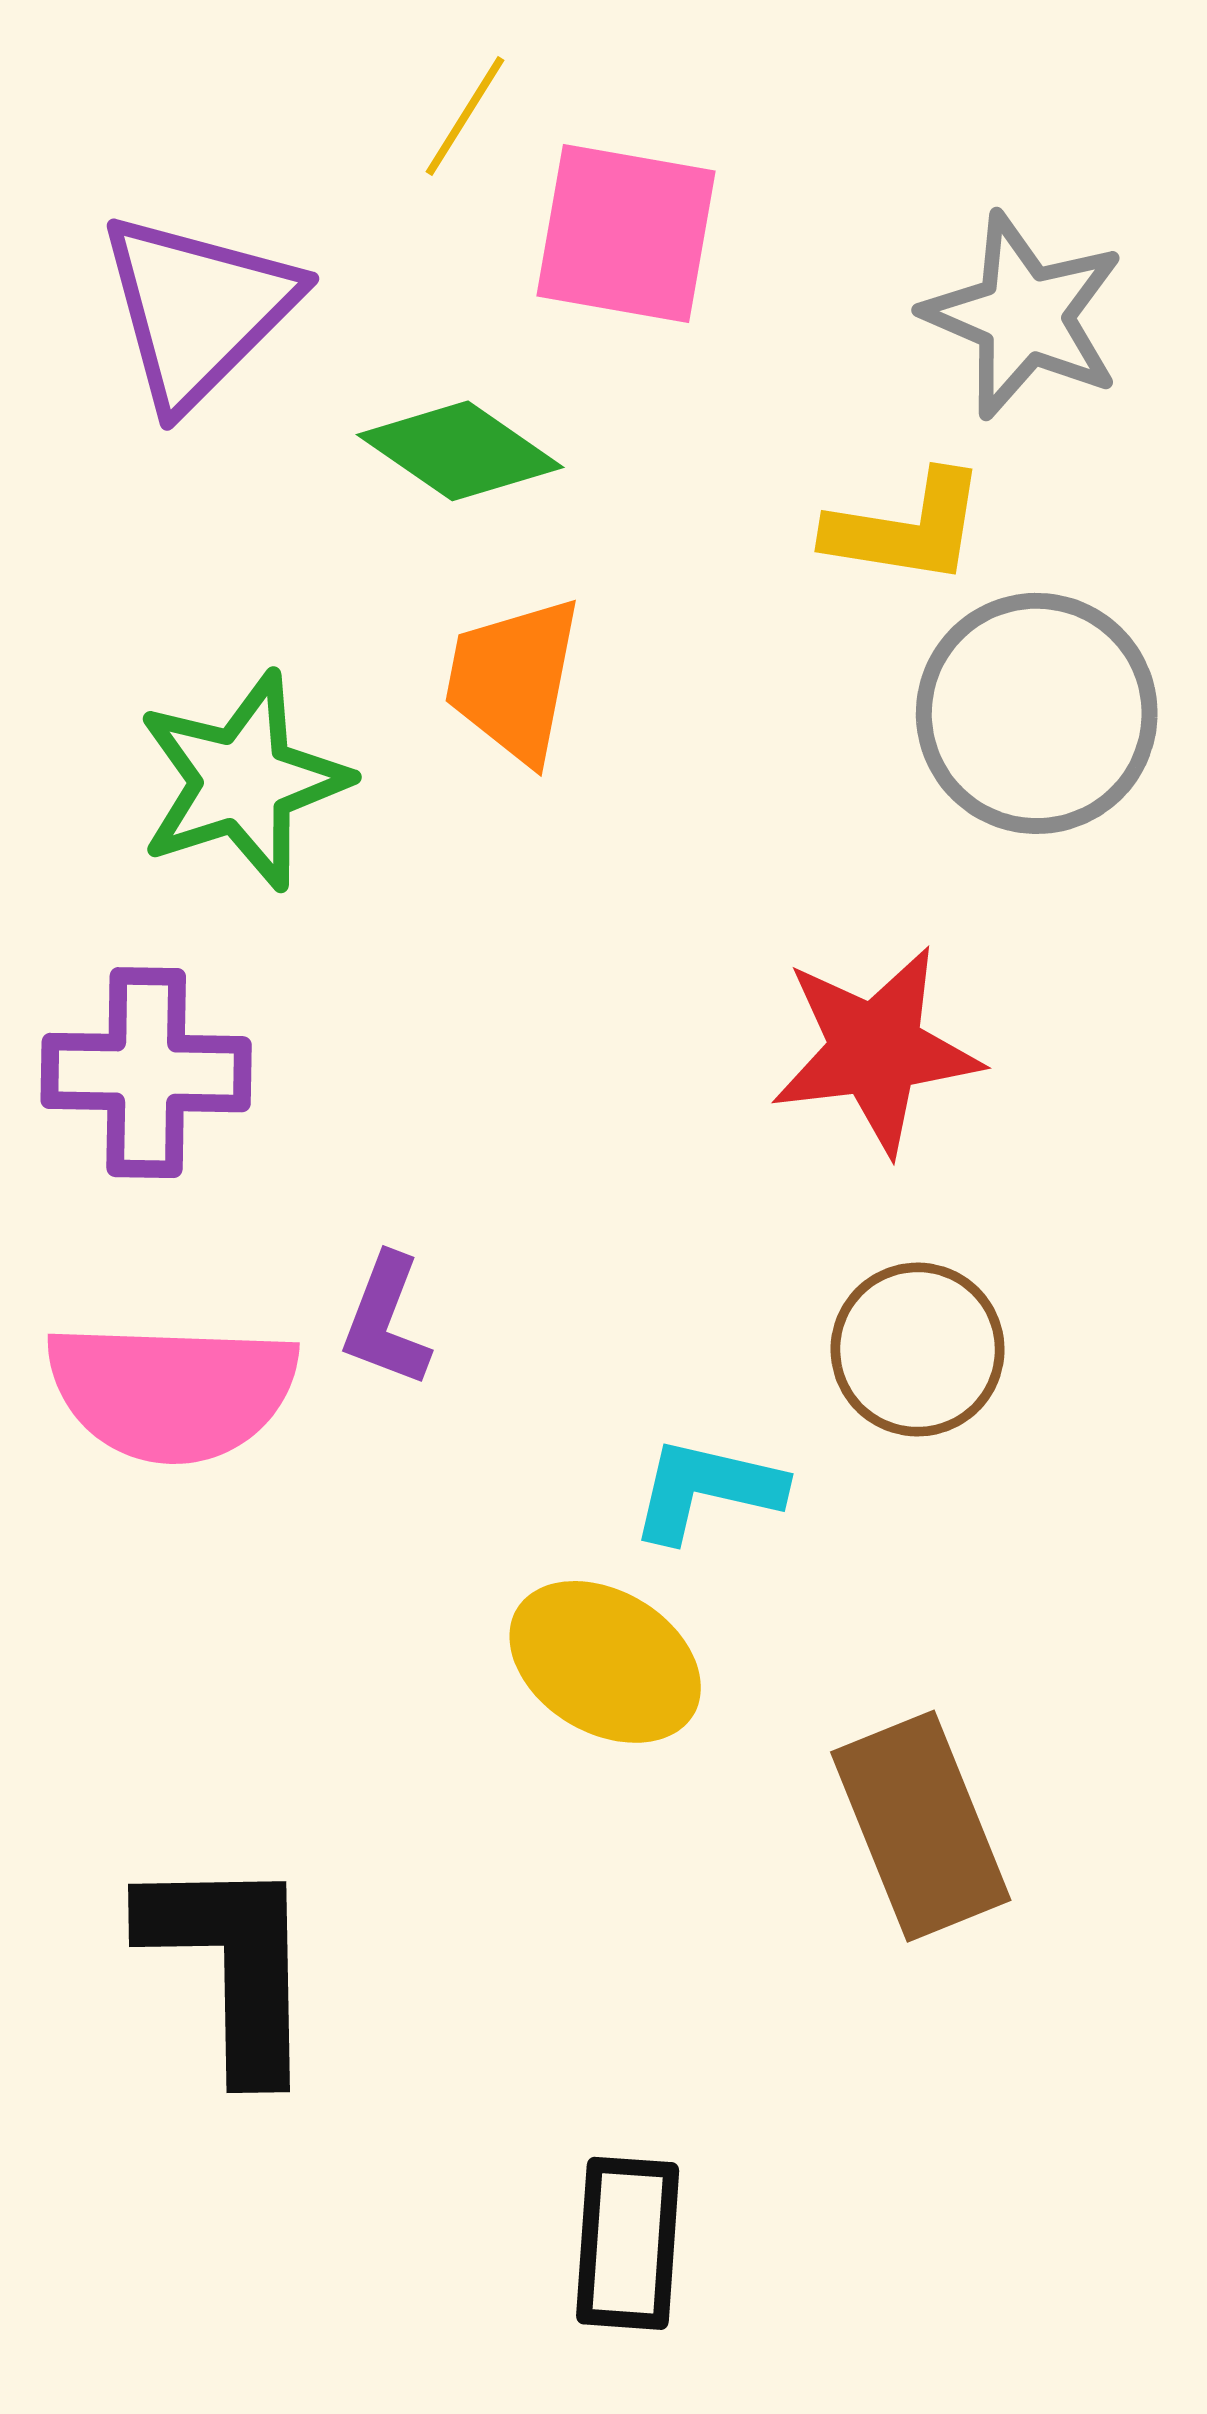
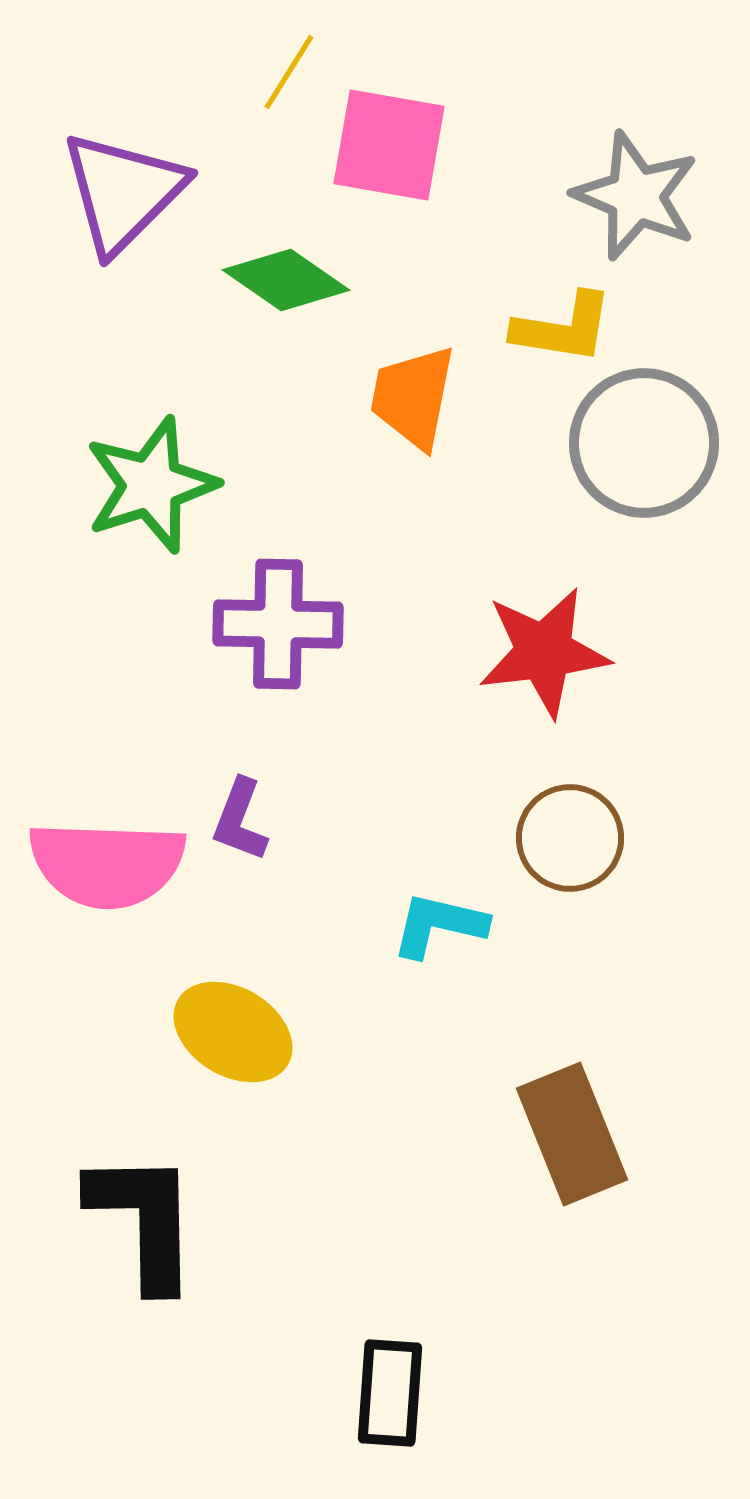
orange trapezoid: (513, 680) -> (413, 397), moved
purple cross: (146, 1073) -> (278, 624), moved
yellow ellipse: (605, 1662) -> (233, 1032), moved

